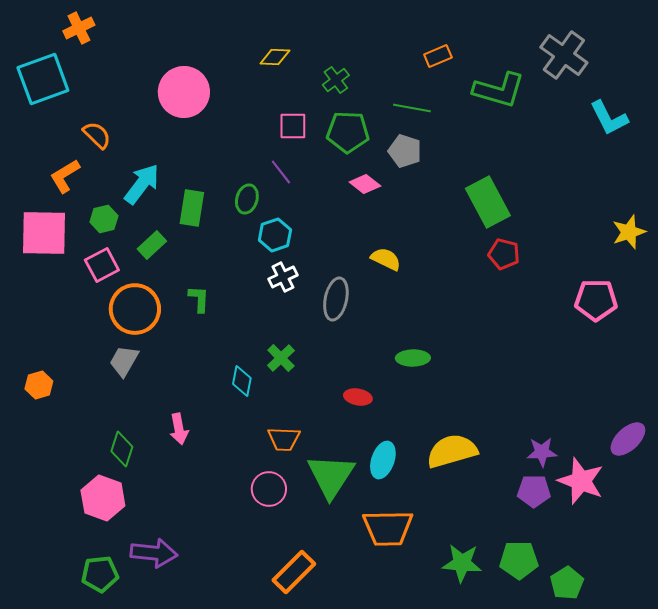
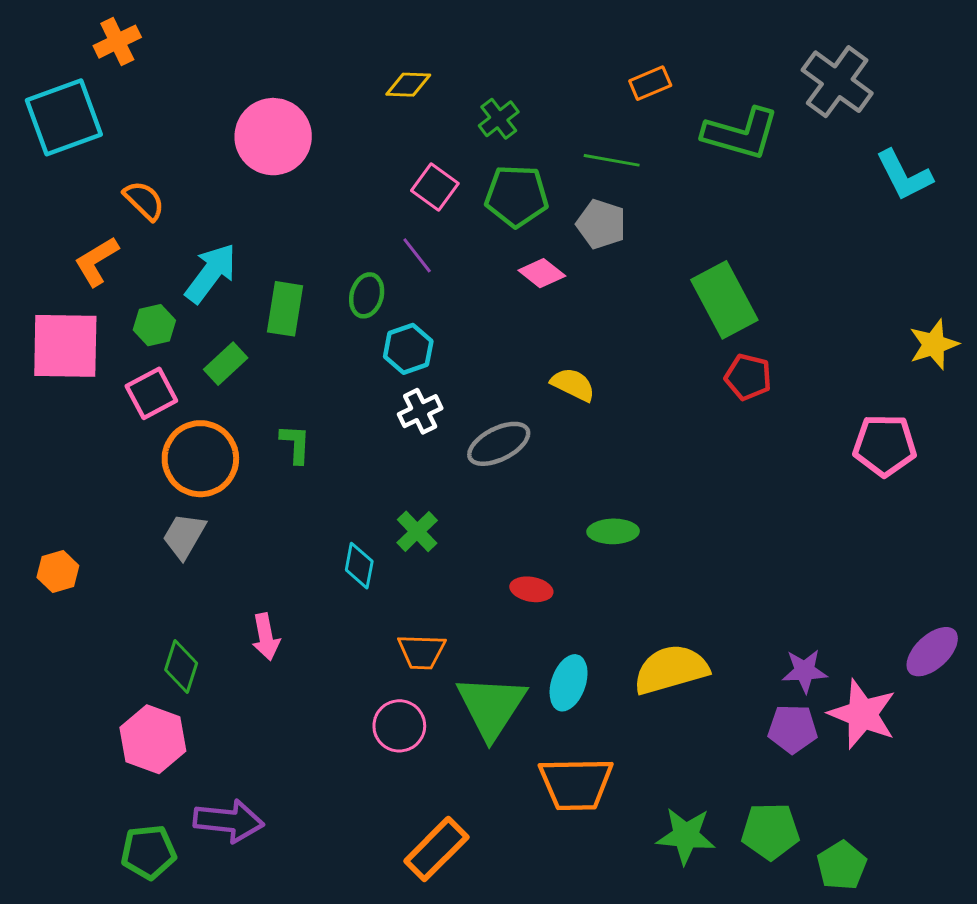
pink square: (293, 126) -> (435, 187), turned 36
gray ellipse: (336, 299) -> (499, 444), turned 51

